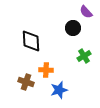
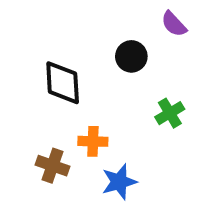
black circle: (73, 28) -> (131, 56), moved

